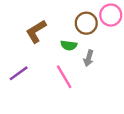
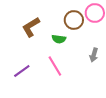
gray arrow: (89, 58) -> (94, 55), moved
purple line: (19, 73) -> (22, 71), moved

